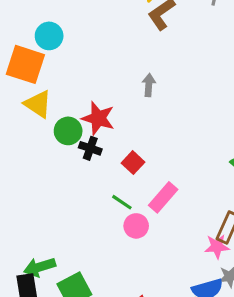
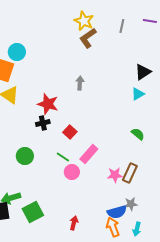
green circle: (68, 131) -> (25, 156), moved
black cross: (90, 148) -> (43, 123), turned -32
pink star: (217, 246) -> (115, 175), moved

